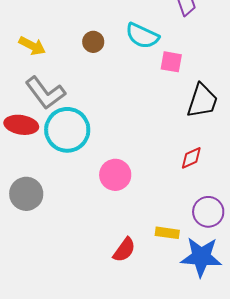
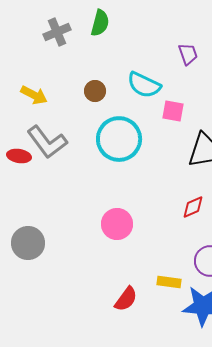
red ellipse: (21, 125) -> (19, 156), moved, size x0.7
cyan circle: (67, 130) -> (119, 139), moved

